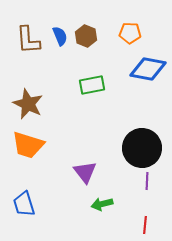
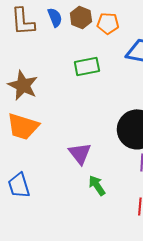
orange pentagon: (130, 33) -> (108, 23), moved
green arrow: (102, 204) -> (97, 185), turned 70

